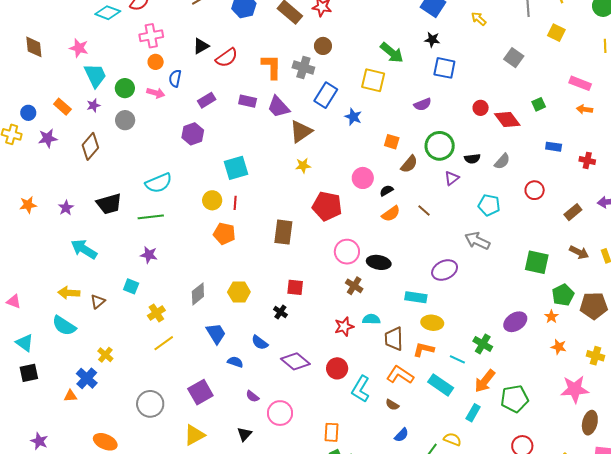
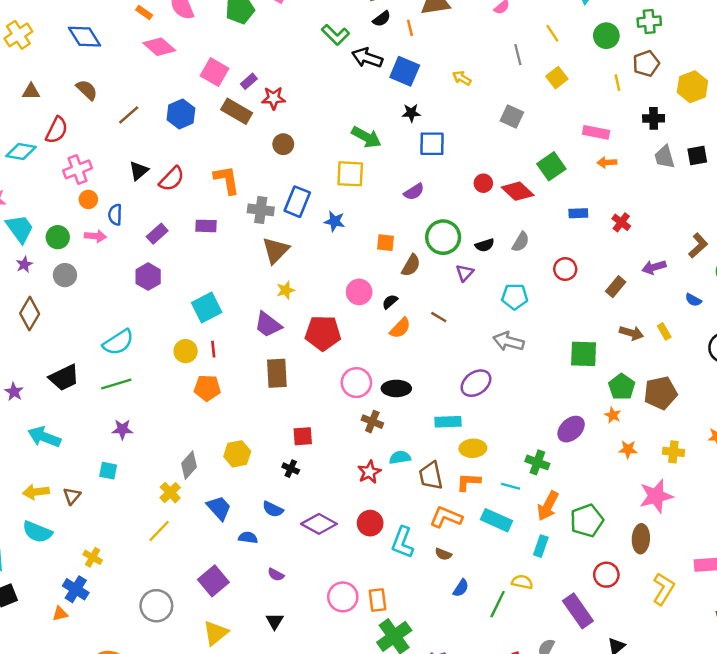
yellow square: (556, 33) -> (557, 78), turned 36
gray cross: (303, 68) -> (261, 210), moved
green square: (539, 104) -> (551, 166), size x1.6
purple trapezoid: (278, 107) -> (268, 325), moved
red cross: (587, 160) -> (621, 222), turned 35
yellow cross: (156, 313) -> (170, 493), moved
pink circle: (280, 413) -> (343, 597), moved
brown ellipse: (590, 423) -> (641, 539), moved

